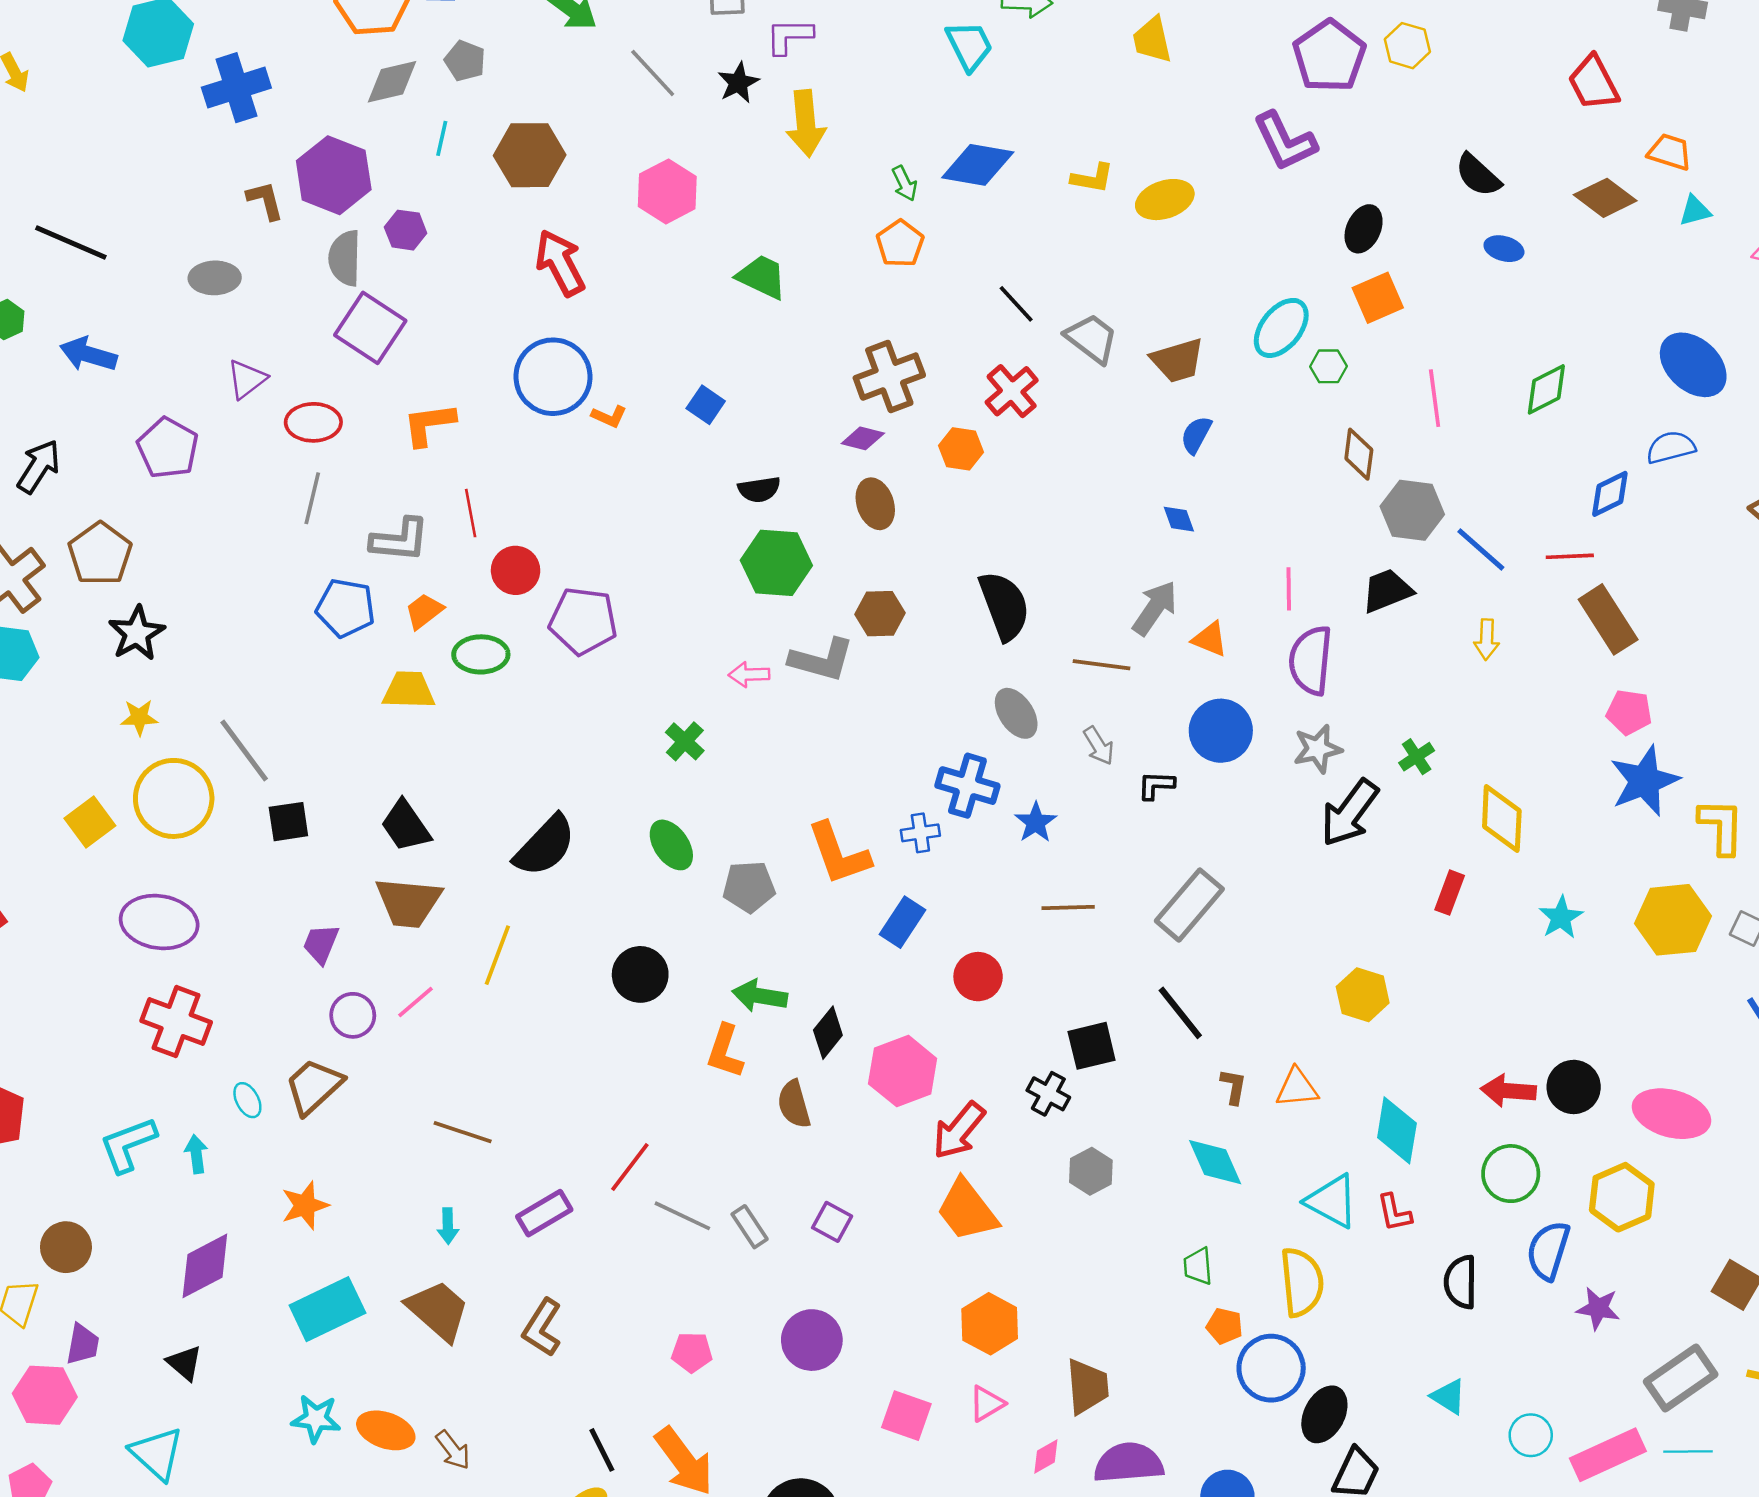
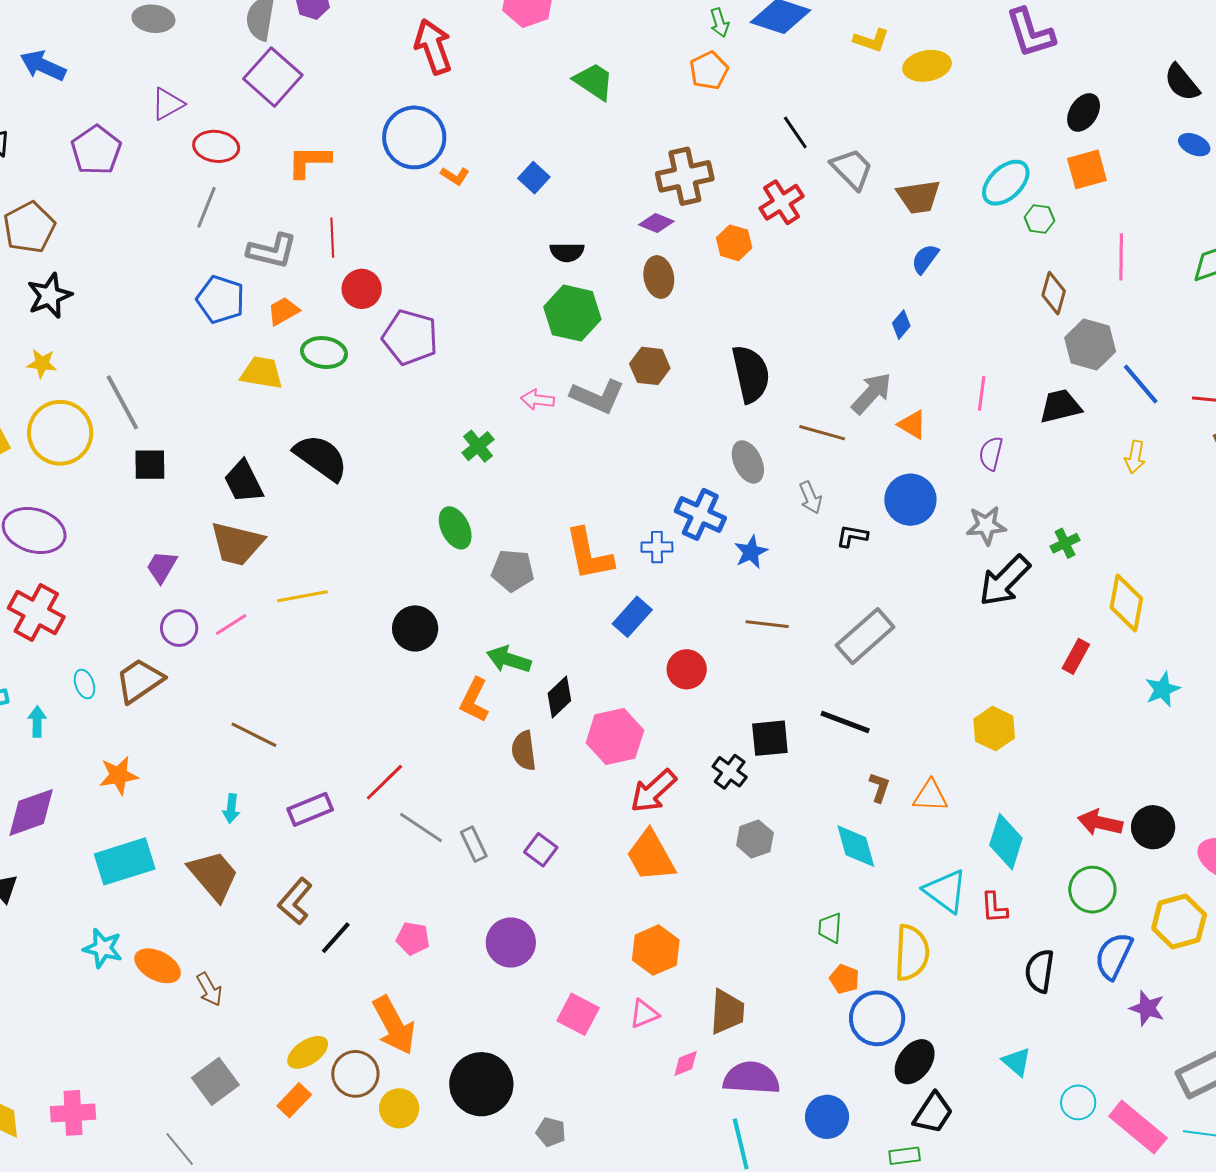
blue diamond: (1179, 519) -> (901, 325), turned 52
purple semicircle: (1311, 660) -> (991, 454), size x0.6
black semicircle: (545, 846) -> (321, 457), moved, turned -106
yellow line: (497, 955) -> (302, 596), turned 51
black line: (1180, 1013) -> (845, 722), turned -39
black line: (602, 1450) -> (336, 938), moved, turned 60
pink rectangle: (1608, 1455) -> (1138, 1127), turned 56

